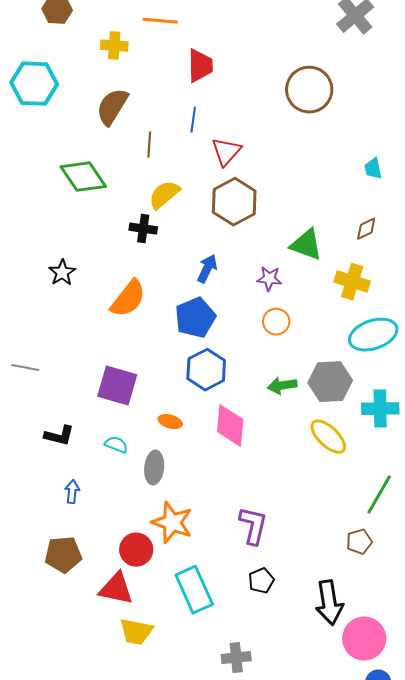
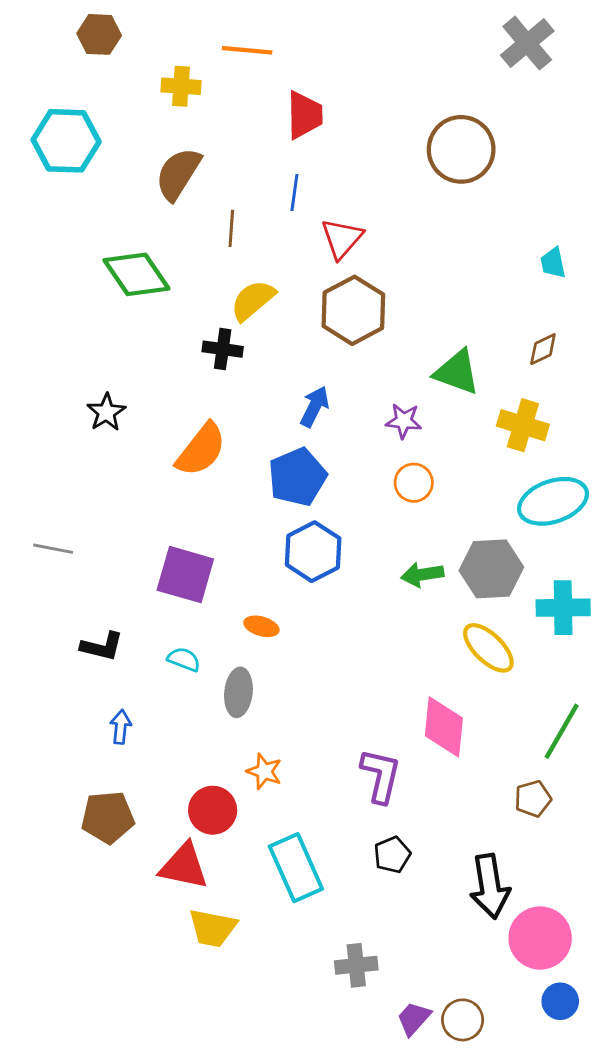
pink diamond: (230, 426) -> (444, 727), moved
orange star: (172, 523) -> (264, 771), size x0.6

